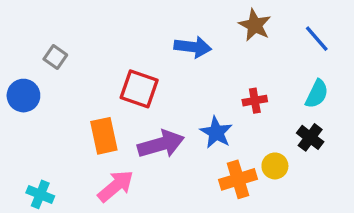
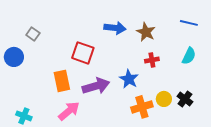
brown star: (255, 25) -> (146, 32), moved
blue line: (317, 39) -> (189, 23), turned -36
black cross: (310, 137) -> (185, 99), moved

